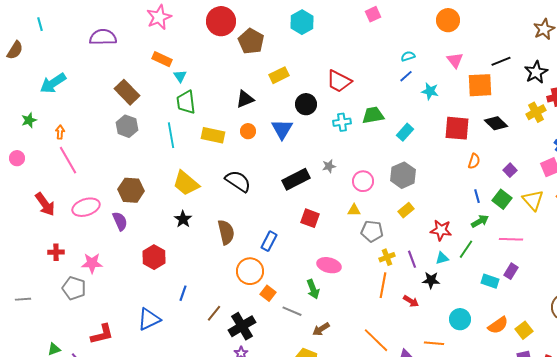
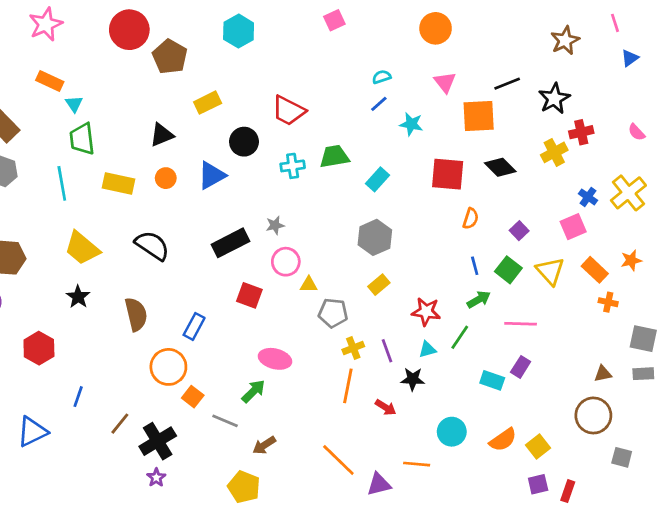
blue triangle: (282, 129) -> (212, 175), turned 30
pink circle: (363, 181) -> (286, 262), moved
green arrow: (313, 289) -> (253, 391), turned -114

